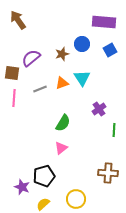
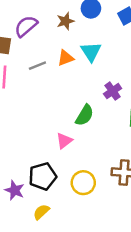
green semicircle: (63, 123) -> (85, 115), moved
yellow circle: (76, 199) -> (83, 183), moved

